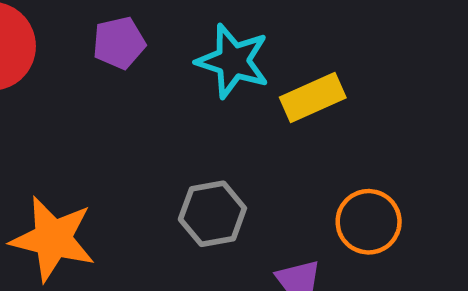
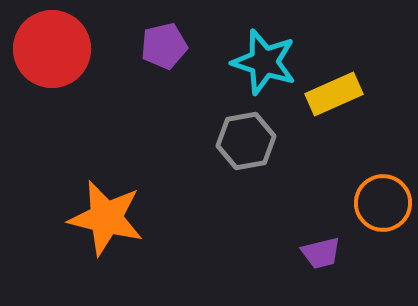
gray hexagon: (212, 214) -> (246, 141), moved

